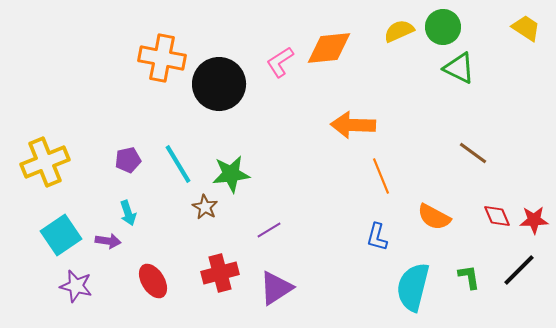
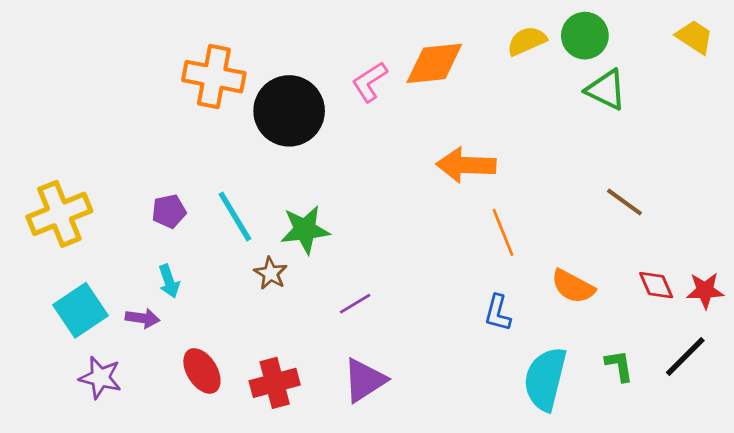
red cross: (220, 273) -> (275, 383), moved

